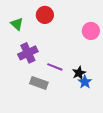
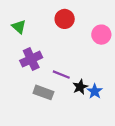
red circle: (45, 15) -> (65, 19), moved
black star: (79, 73) -> (80, 87), moved

